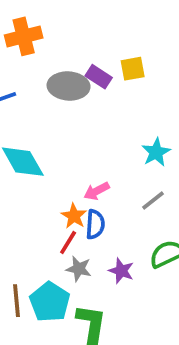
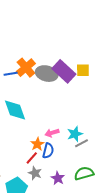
orange cross: (24, 36) -> (26, 68), moved, turned -36
purple rectangle: (99, 77) -> (64, 71), size x1.6
cyan star: (156, 152) -> (75, 134), moved

